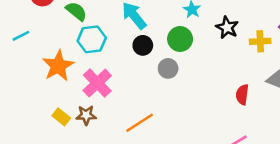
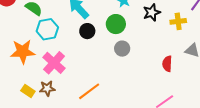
black star: (227, 28) -> (152, 12), turned 30
orange star: (58, 66) -> (23, 52), turned 30
gray circle: (168, 68) -> (122, 49), moved

